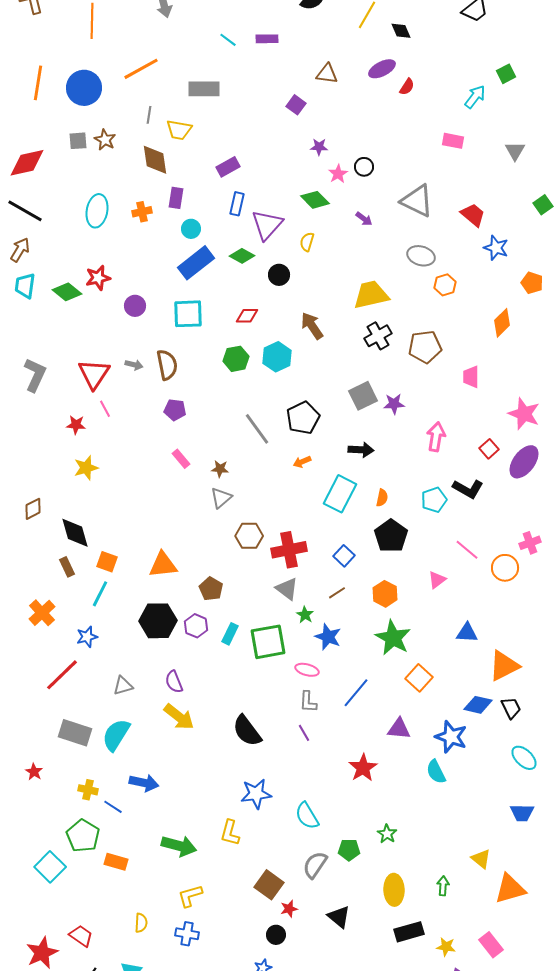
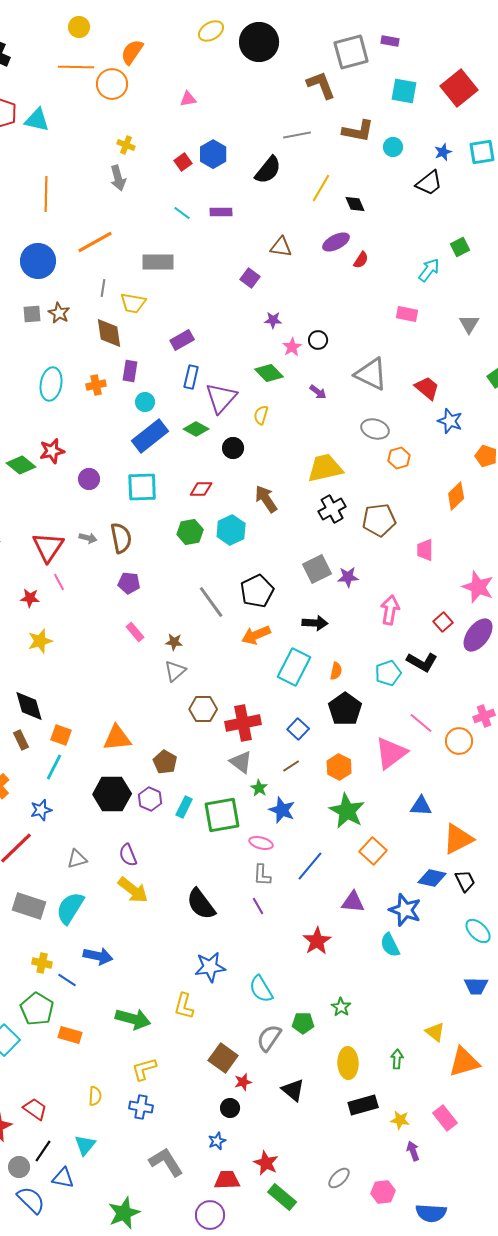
orange arrow: (302, 462) -> (256, 635), size x1.6
pink triangle: (437, 580) -> (391, 753), size x1.8

